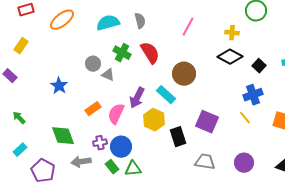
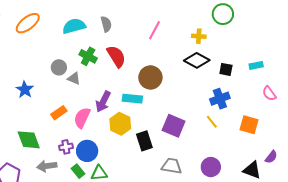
black square: (259, 66) -> (226, 69), turned -32
cyan rectangle: (166, 95) -> (132, 99), turned -36

